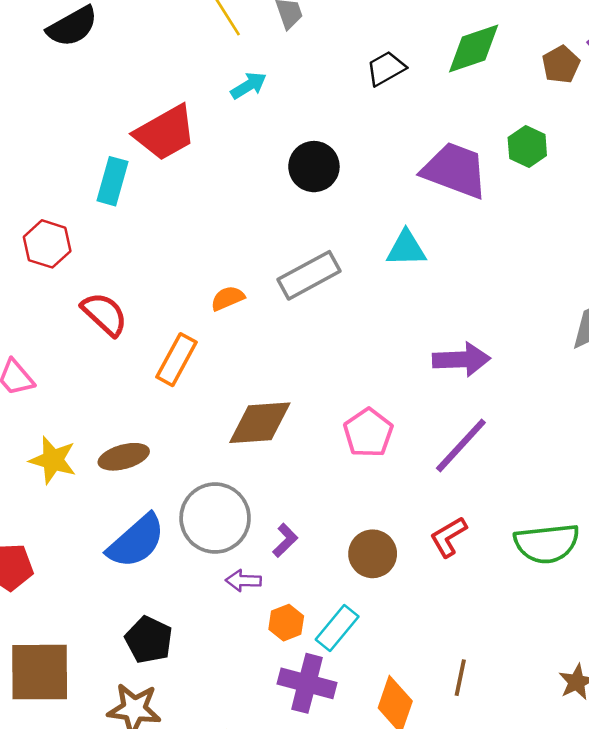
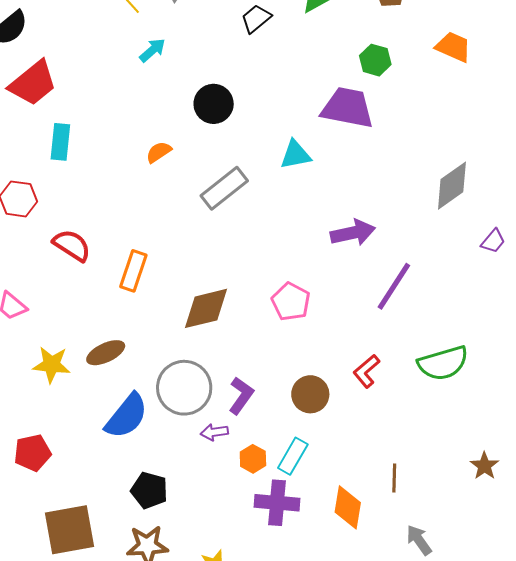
red trapezoid: (165, 133) -> (33, 83), moved
purple trapezoid: (455, 170) -> (347, 108), moved
orange semicircle: (228, 298) -> (159, 152), moved
purple line: (461, 445) -> (394, 286), moved
purple L-shape: (285, 540) -> (241, 396), size x1.4

